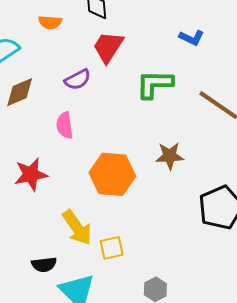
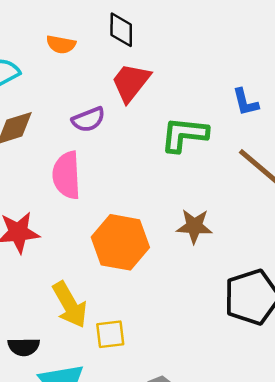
blue L-shape: (192, 38) -> (245, 102), moved, turned 45
pink semicircle: (65, 125) -> (67, 175), size x1.4

